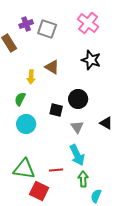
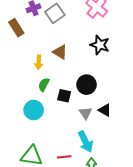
gray square: (47, 29) -> (55, 13), turned 36
green semicircle: (20, 99) -> (44, 85), moved
black triangle: (106, 123) -> (105, 110), moved

